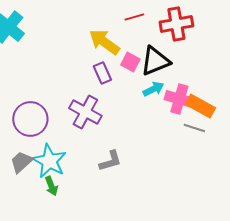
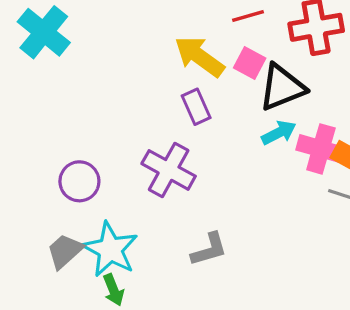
pink square: (130, 62) -> (250, 63), moved
purple circle: (30, 119) -> (79, 181), size x0.7

